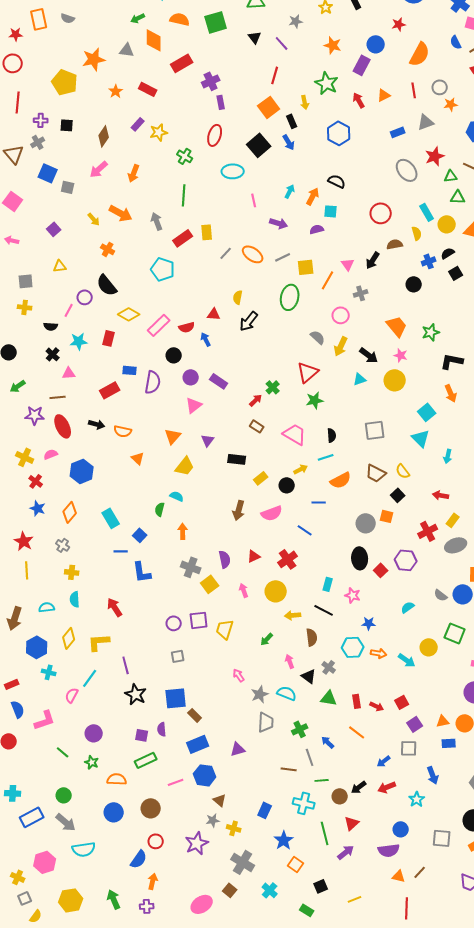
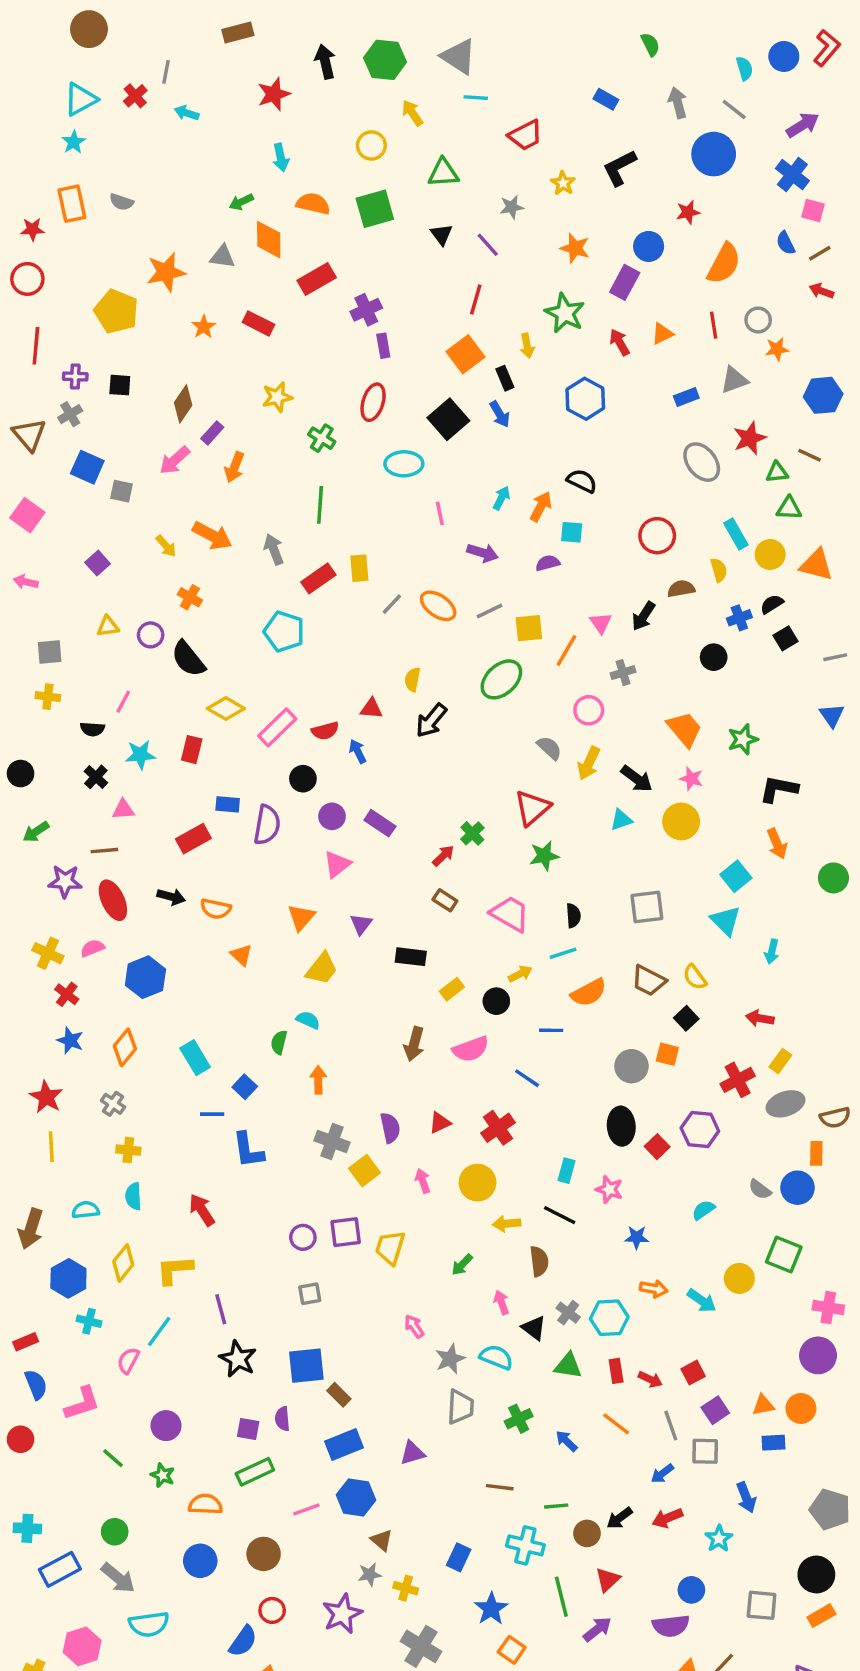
purple rectangle: (138, 124) -> (212, 433), moved
purple circle: (85, 297) -> (151, 635), moved
green ellipse: (290, 297) -> (501, 679), turned 35
cyan hexagon: (353, 647) -> (609, 1318), moved
gray line: (310, 757) -> (671, 1426), moved

